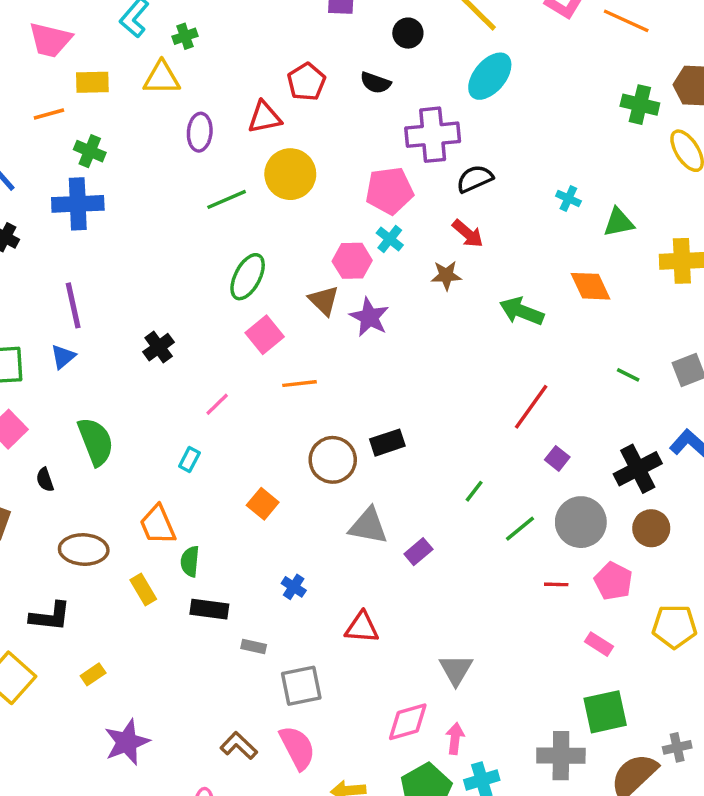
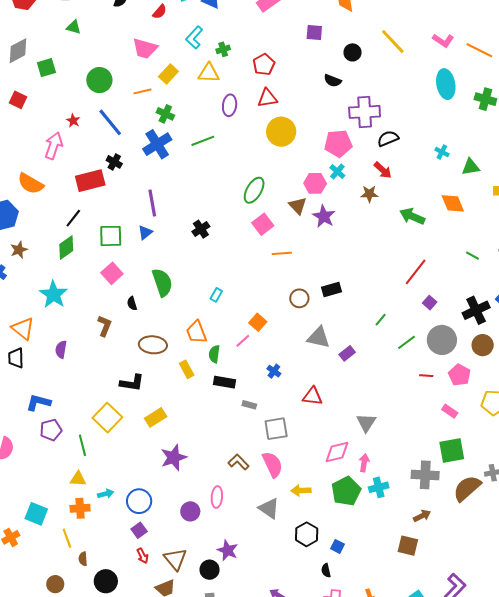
cyan ellipse: (490, 76) -> (446, 84), moved, turned -52
yellow rectangle: (92, 82) -> (168, 74), turned -48
red pentagon: (306, 82) -> (264, 65), moved
green line: (227, 199) -> (203, 141), moved
blue cross: (78, 204) -> (157, 144), turned -32
pink line: (217, 404) -> (243, 341), moved
brown circle: (333, 460) -> (299, 298), size x0.7
yellow rectangle: (93, 674) -> (156, 417), size x1.5

